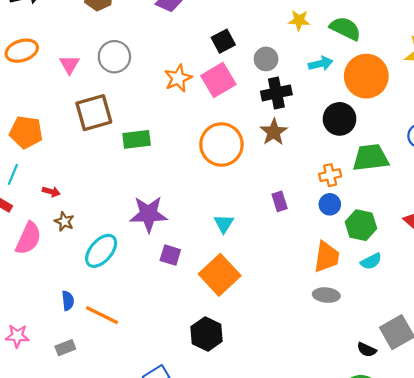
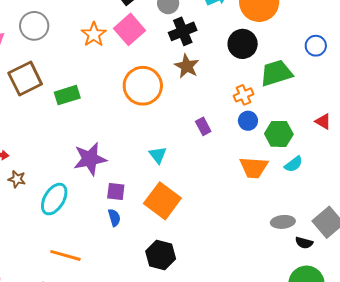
orange trapezoid: (327, 257) -> (254, 167), turned 96
gray ellipse: (326, 295) -> (283, 222), moved
blue semicircle: (68, 301) -> (114, 218), moved

